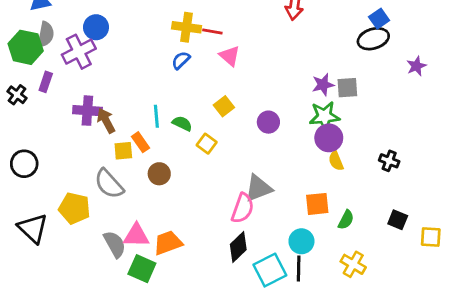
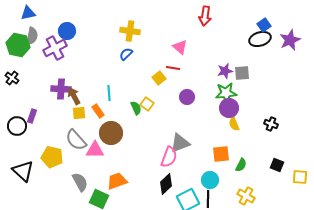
red line: (212, 32) -> (173, 68), moved
pink triangle: (230, 56) -> (180, 47), moved
purple star: (416, 66) -> (290, 40), moved, size x1.5
purple rectangle: (46, 82) -> (32, 116), moved
yellow square: (224, 106) -> (159, 78), moved
green semicircle: (182, 123) -> (136, 108), moved, turned 40
yellow square: (207, 144) -> (147, 104), moved
yellow square: (123, 151) -> (79, 113), moved
brown circle: (159, 174) -> (111, 133), size x1.5
pink triangle: (136, 236) -> (95, 150), moved

